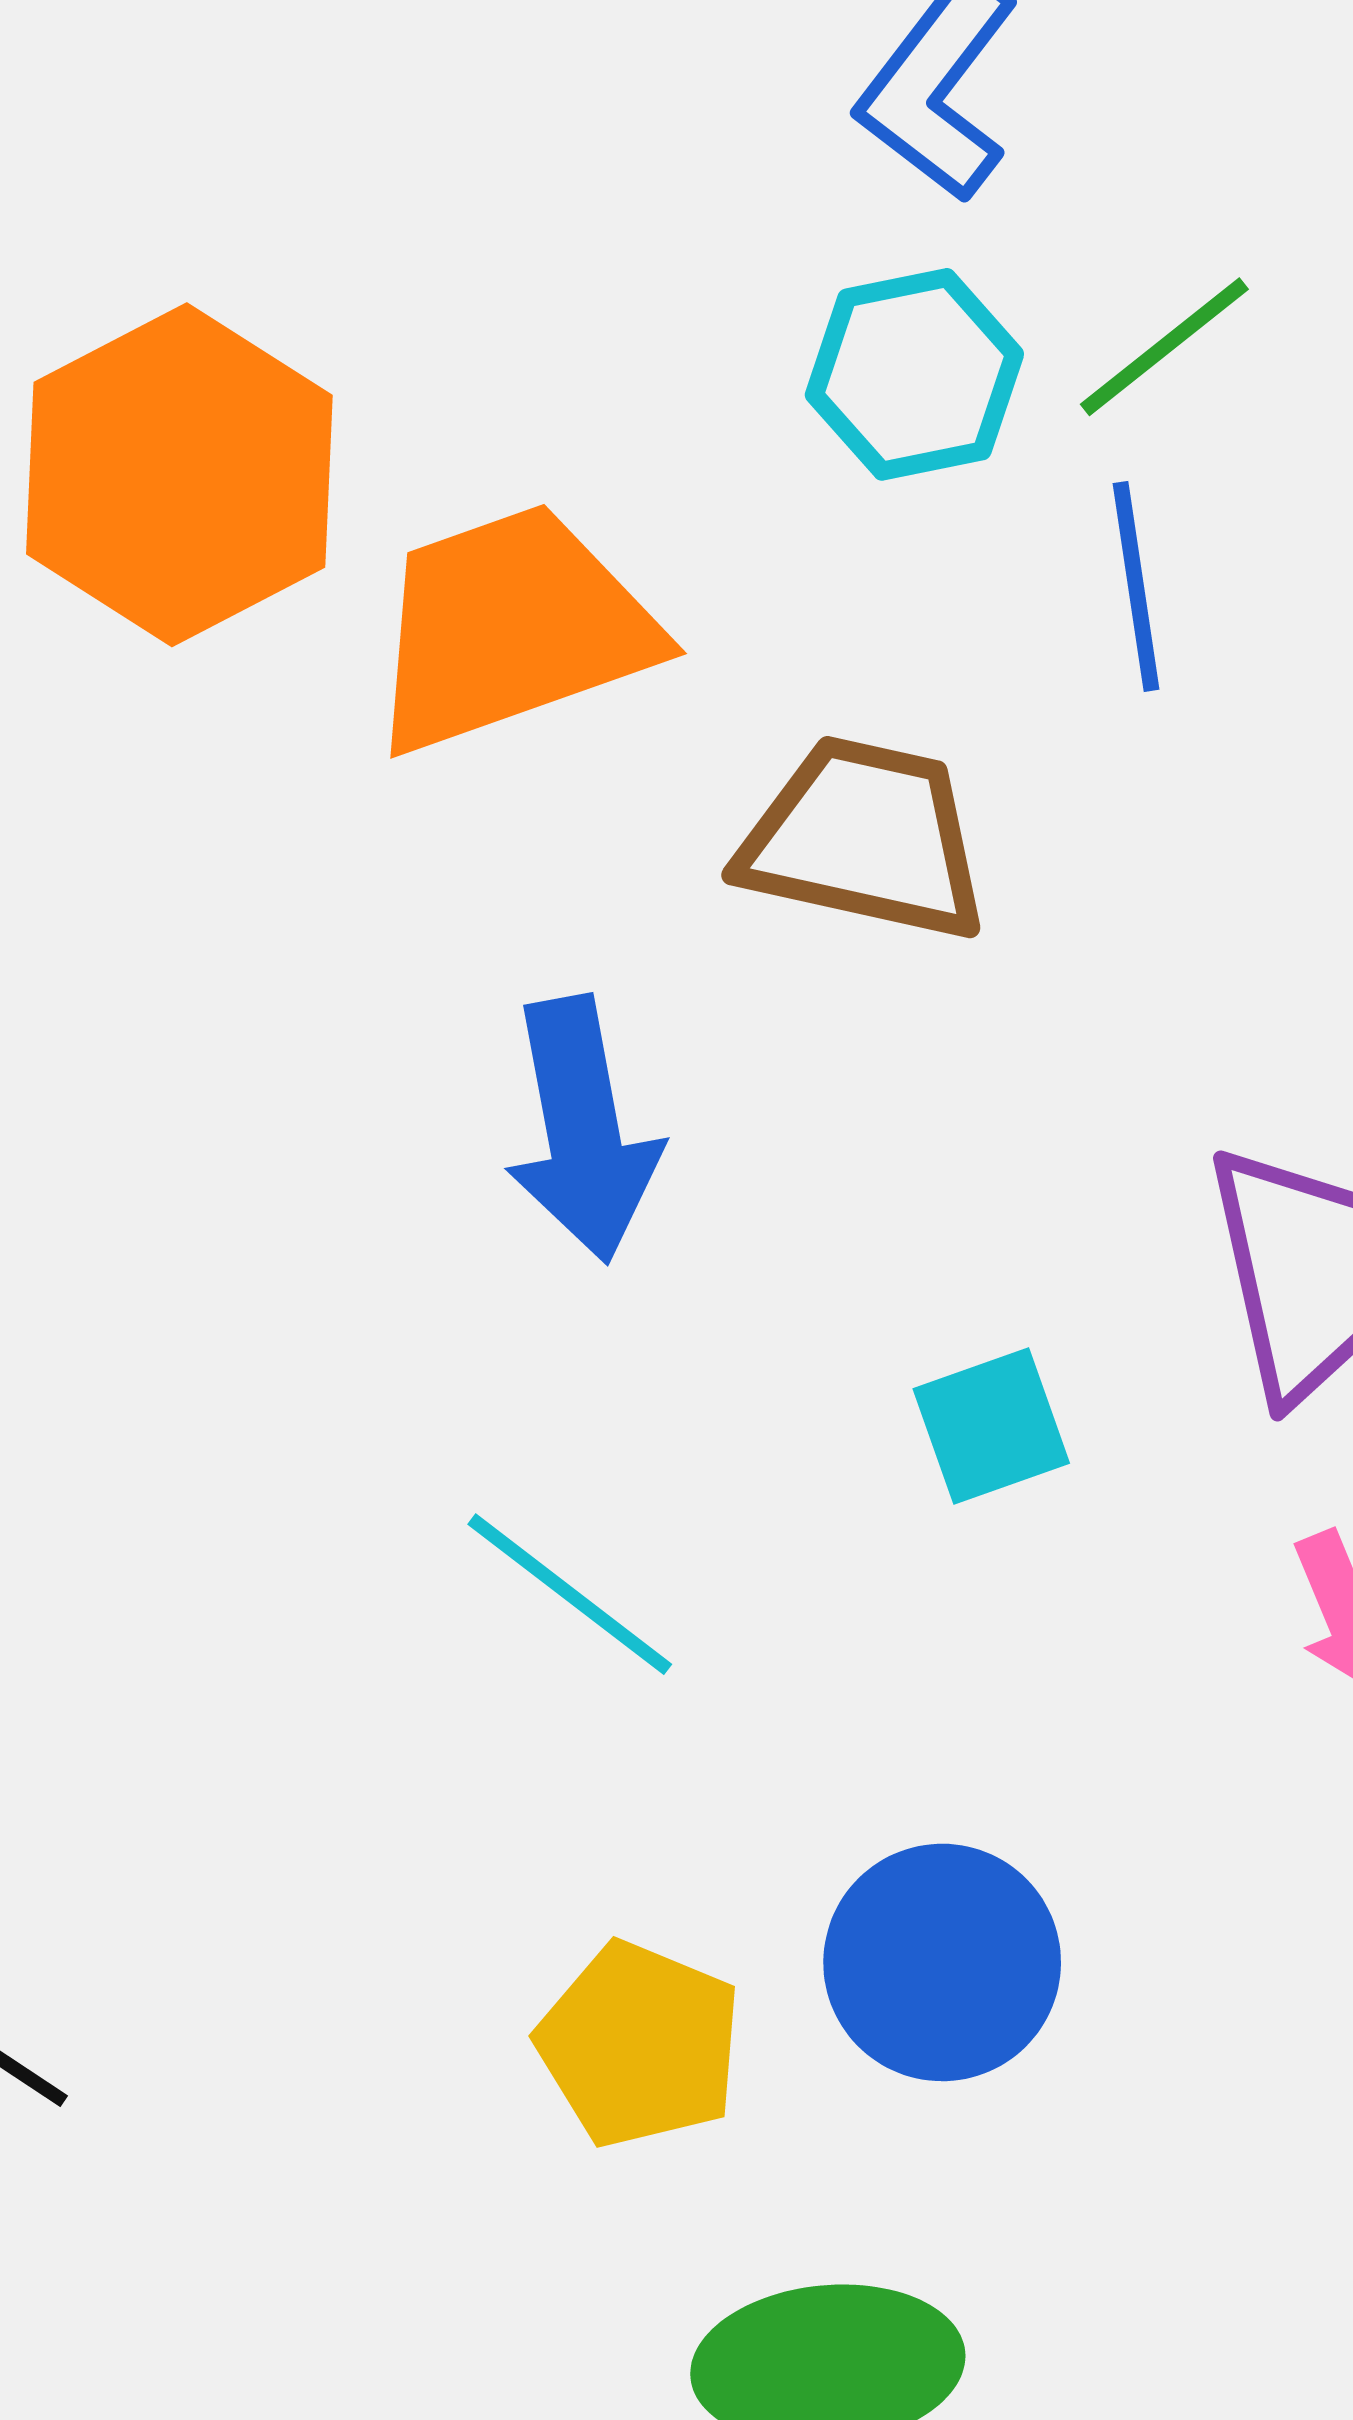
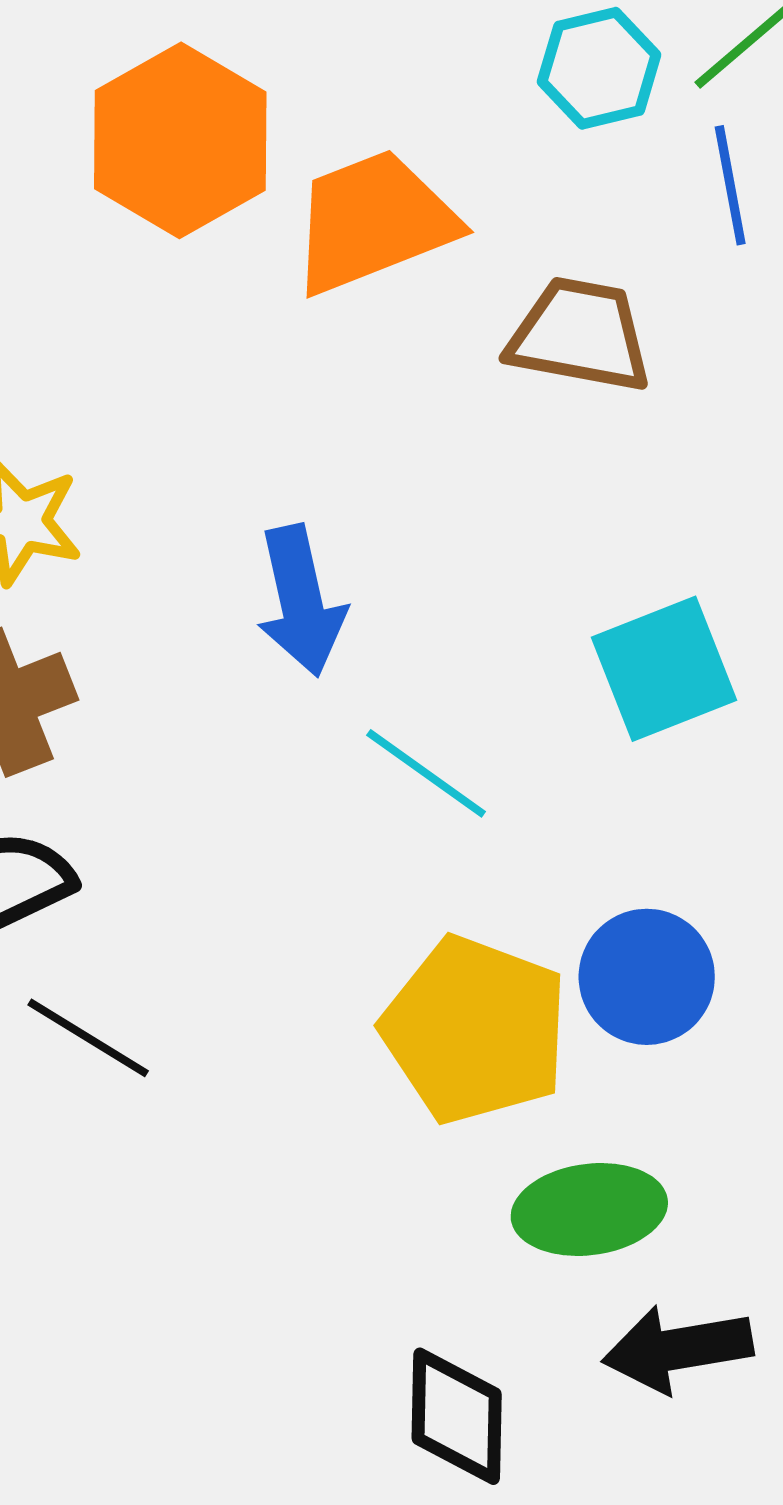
blue arrow: (582, 1129) -> (301, 601), moved
cyan square: (991, 1426) -> (664, 669), size x1.6
yellow pentagon: (640, 2045) -> (475, 1030), size x1.6

